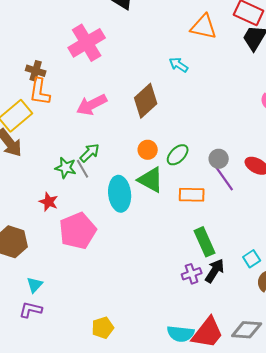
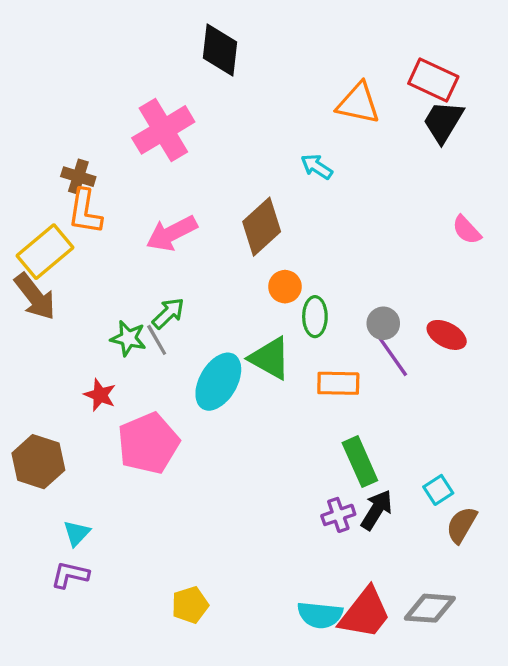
orange circle: (148, 150) -> (285, 287), moved
green ellipse: (178, 155) -> (315, 317), turned -45
cyan ellipse: (120, 194) -> (218, 382), turned 36

